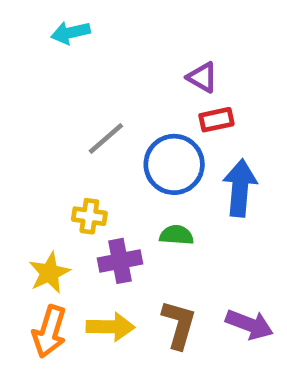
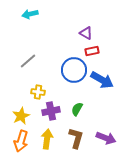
gray line: (106, 139) -> (28, 61), moved
blue arrow: (240, 188) -> (102, 80), turned 115
green semicircle: (176, 235) -> (77, 109), moved, turned -64
yellow arrow: (111, 327) -> (47, 139), turned -84

